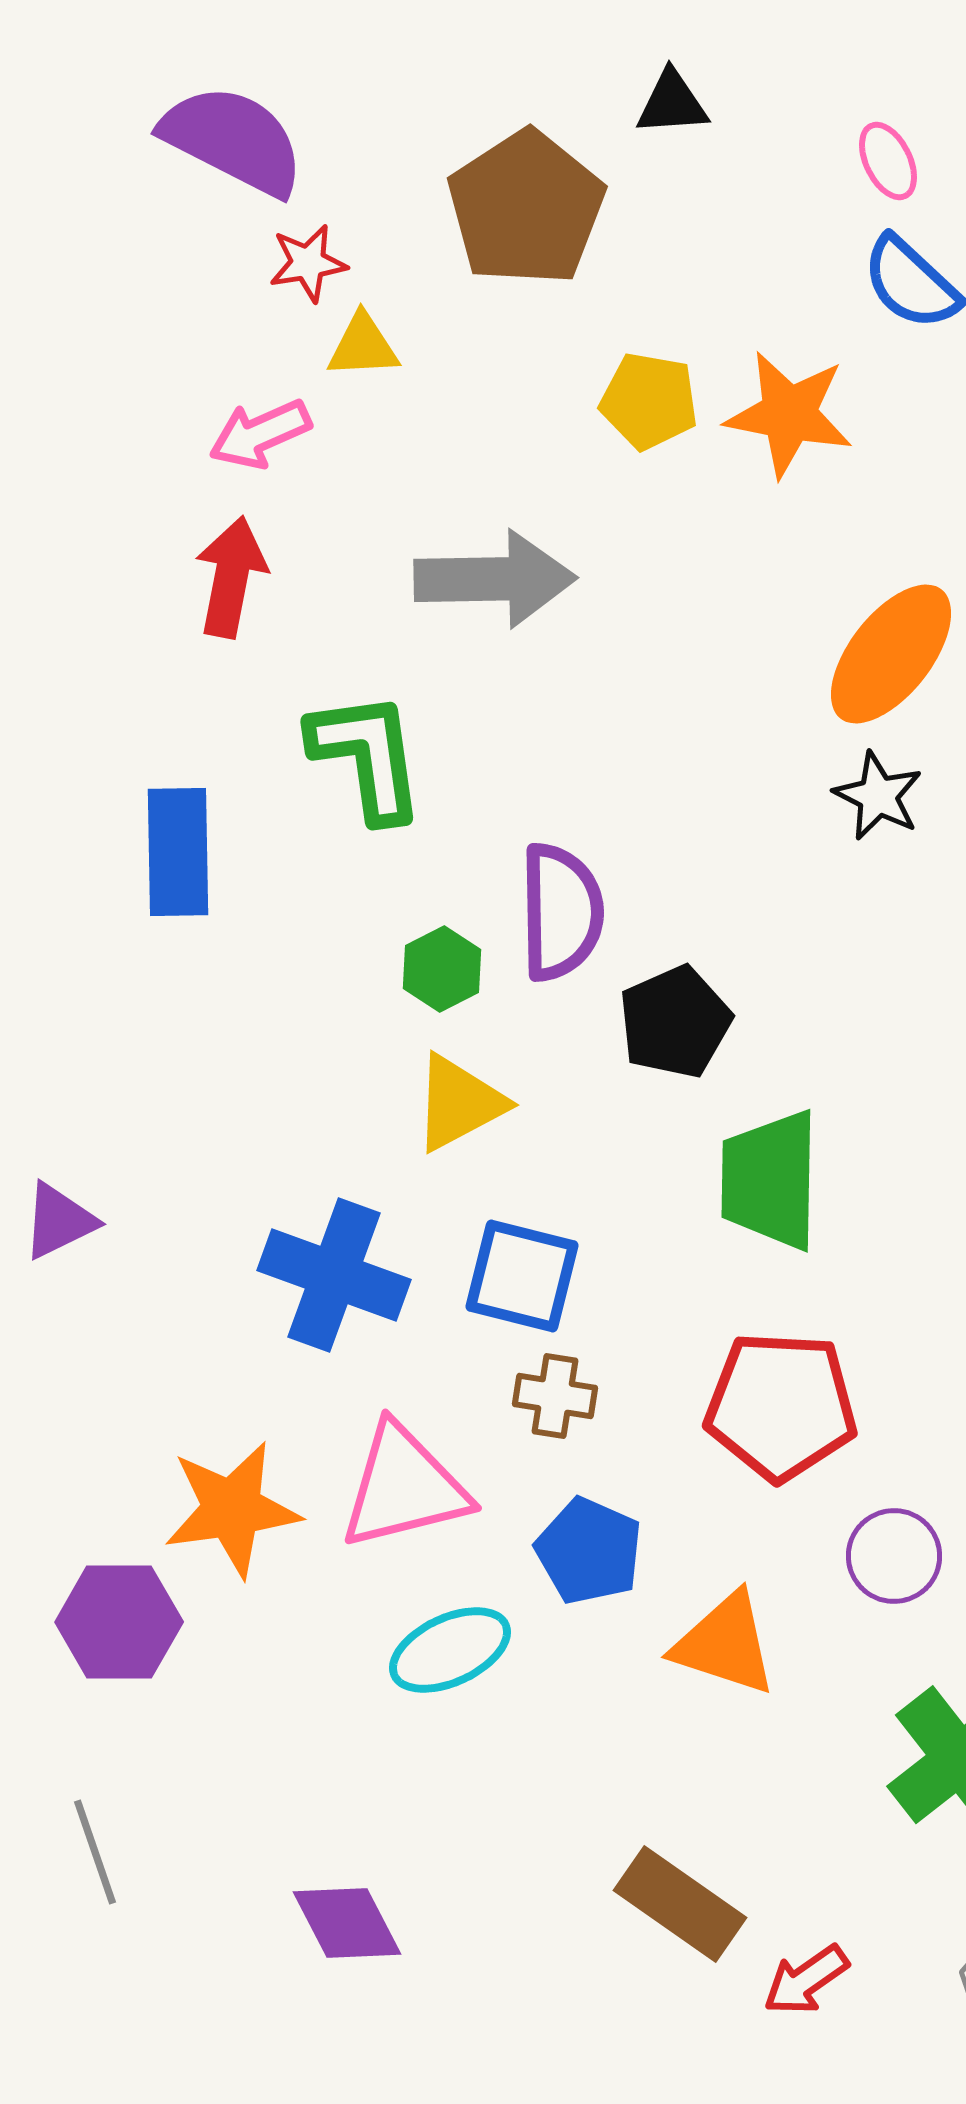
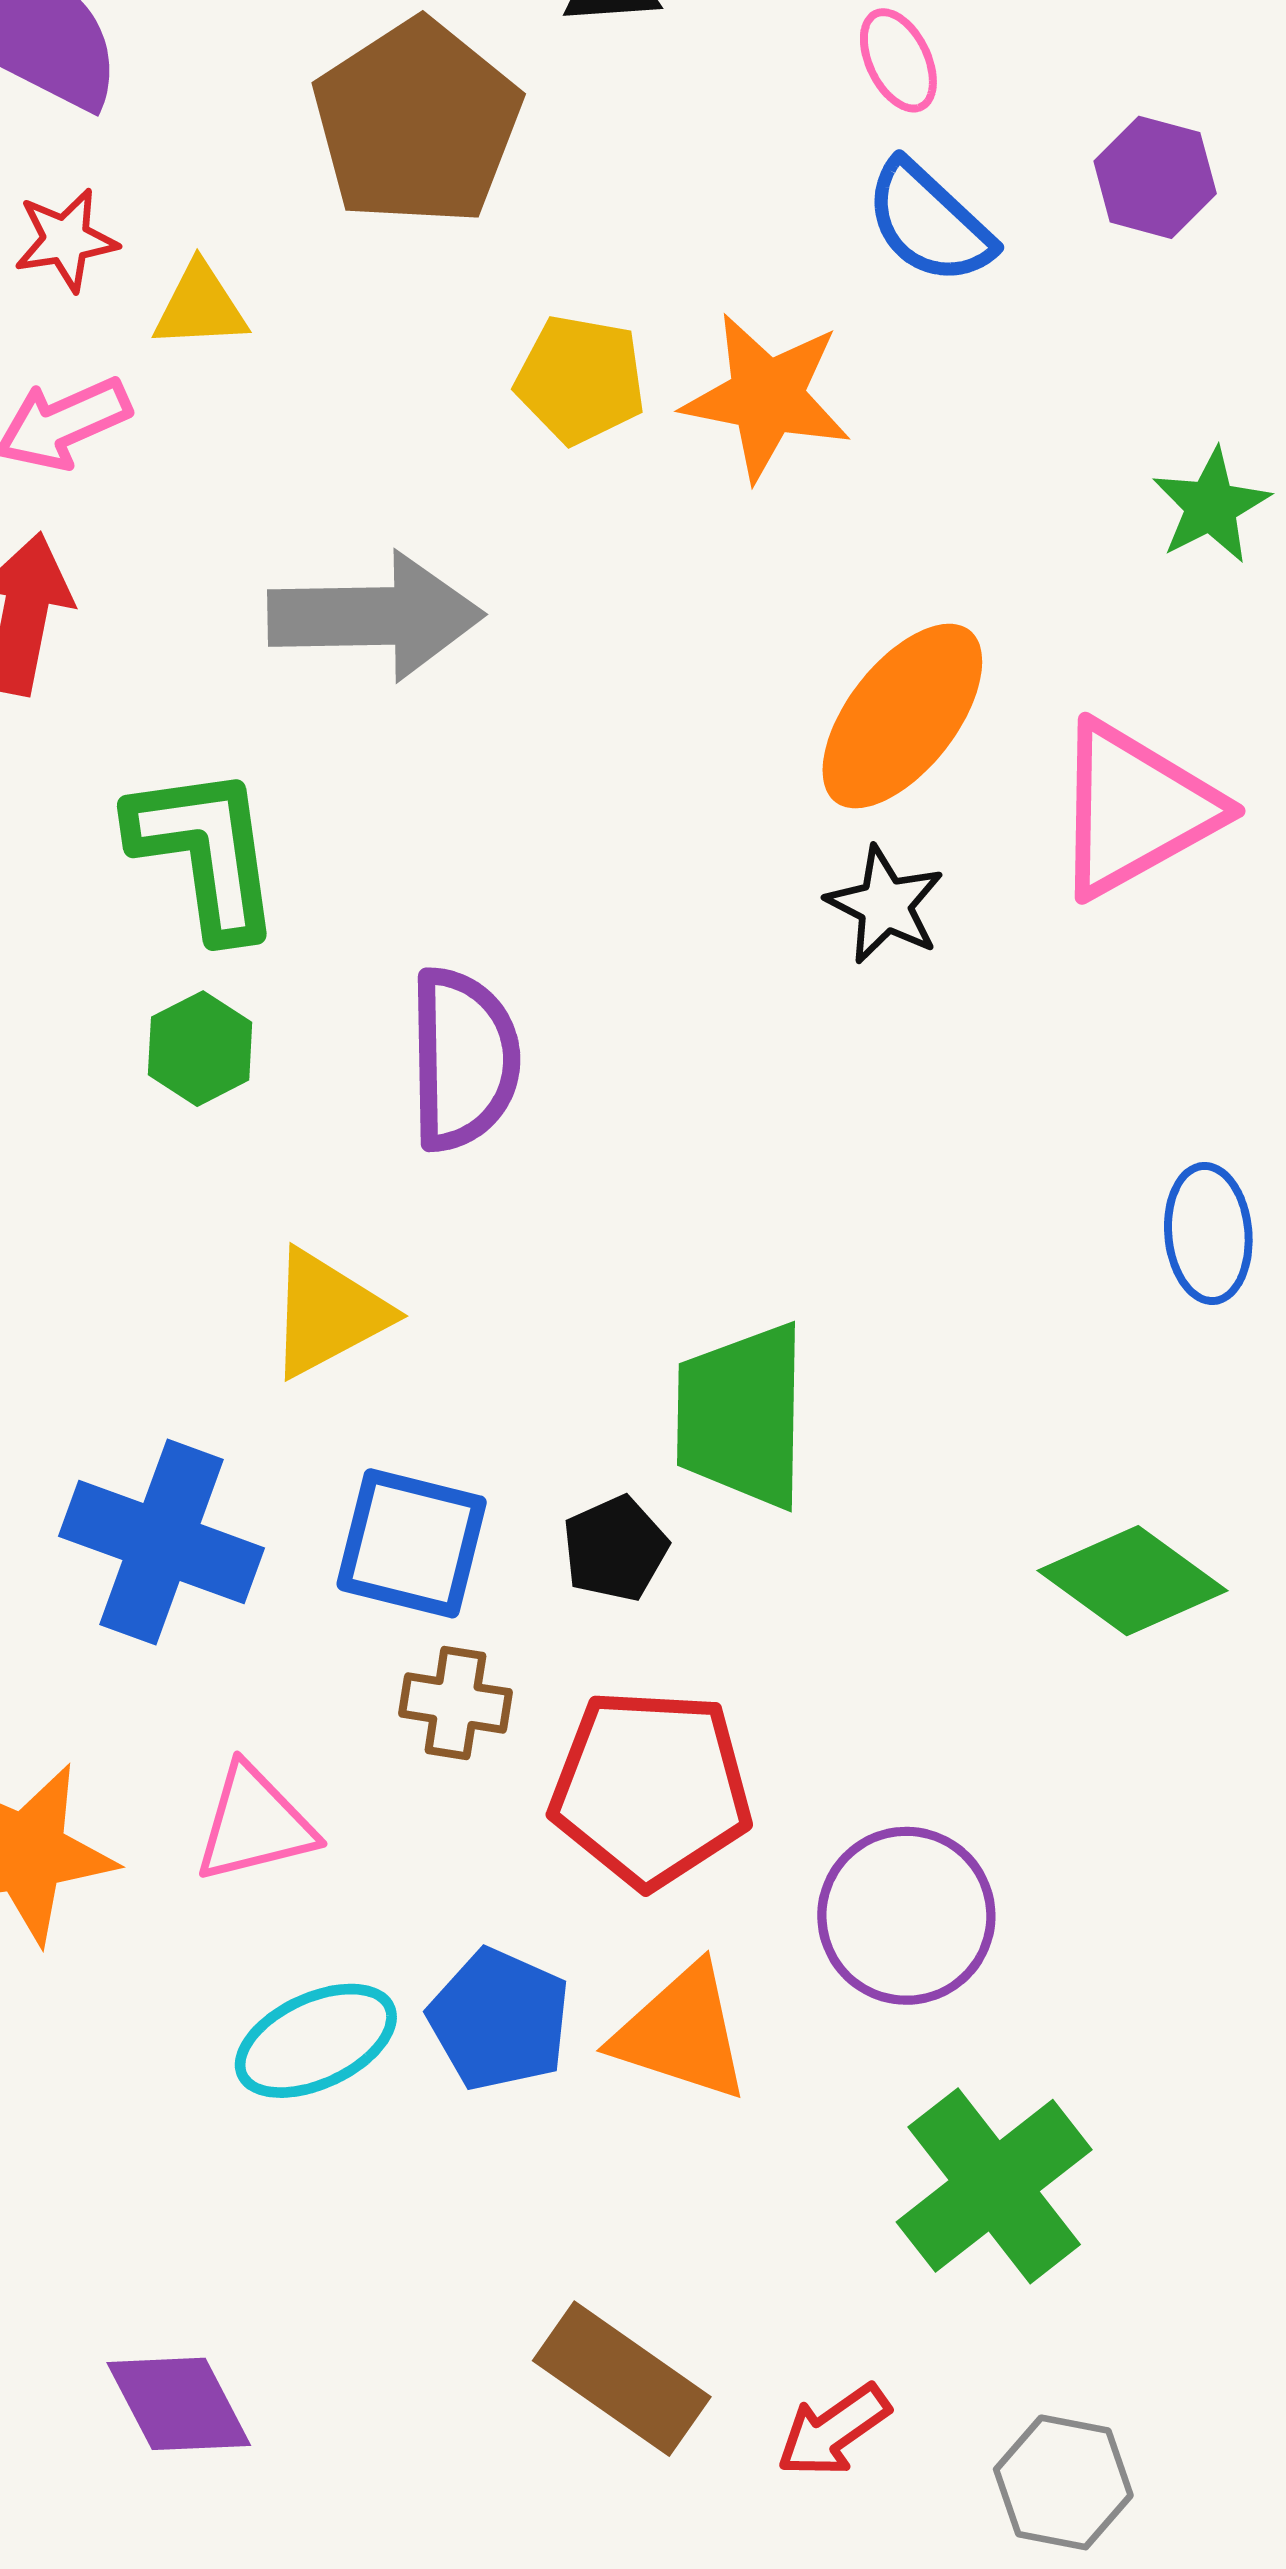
red star: (308, 263) -> (66, 240), moved
green hexagon: (442, 969) -> (200, 1049), moved
black pentagon: (675, 1022) -> (615, 1549), moved, size x0.7
red pentagon: (781, 1406) -> (651, 1788), moved
pink triangle: (404, 1487) -> (255, 1824), size x0.7
blue pentagon: (589, 1551) -> (499, 2020), moved
purple circle: (894, 1556) -> (906, 1916), size x1.4
red arrow: (806, 1980) -> (833, 2431), moved

